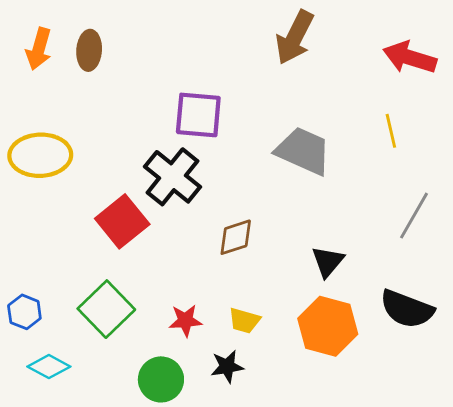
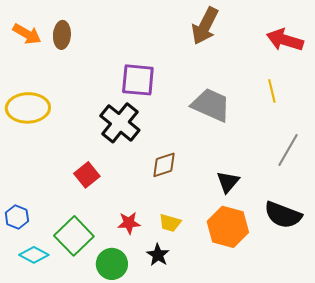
orange arrow: (39, 49) -> (27, 34), turned -76
red square: (122, 221) -> (87, 175), moved, size x0.7
green square: (106, 309) -> (74, 236), moved
black star: (227, 367) -> (158, 255), turned -30

